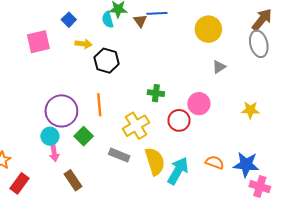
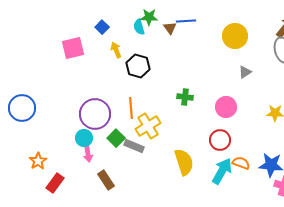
yellow arrow: (84, 44) -> (116, 50), turned -119
red circle: (179, 120) -> (220, 140), moved
yellow cross: (136, 126) -> (148, 126), moved
gray rectangle: (119, 155) -> (134, 146), moved
cyan arrow: (178, 171) -> (222, 171), moved

